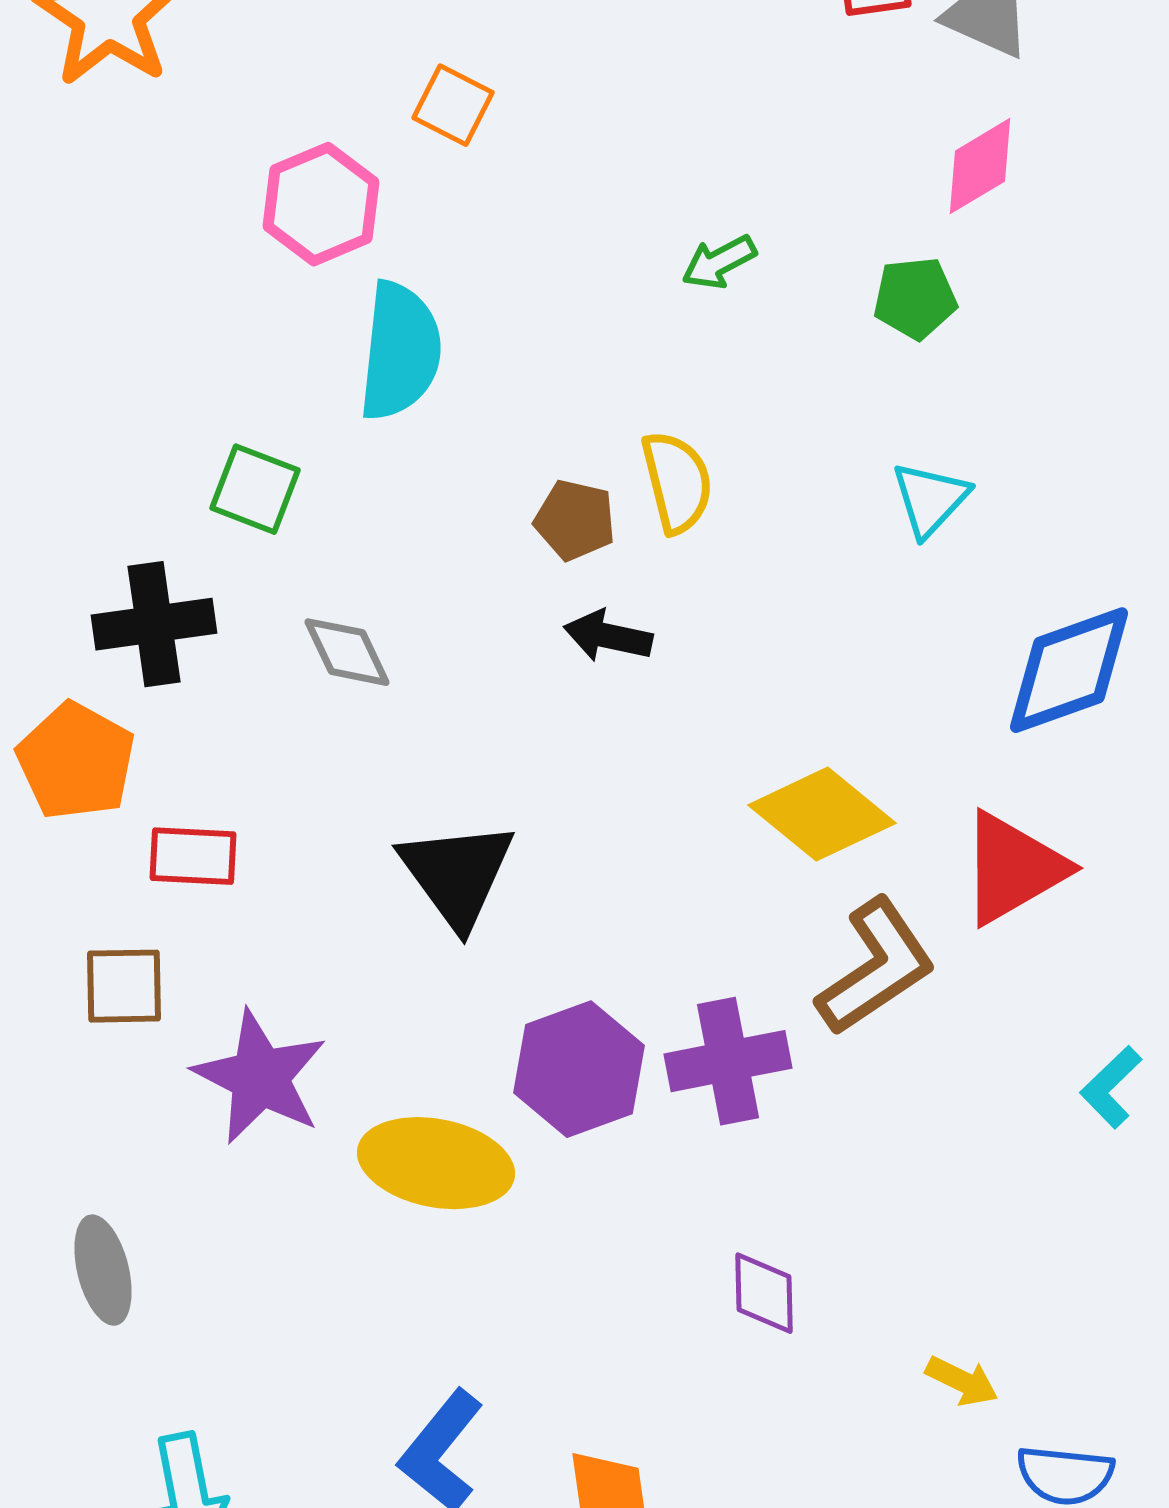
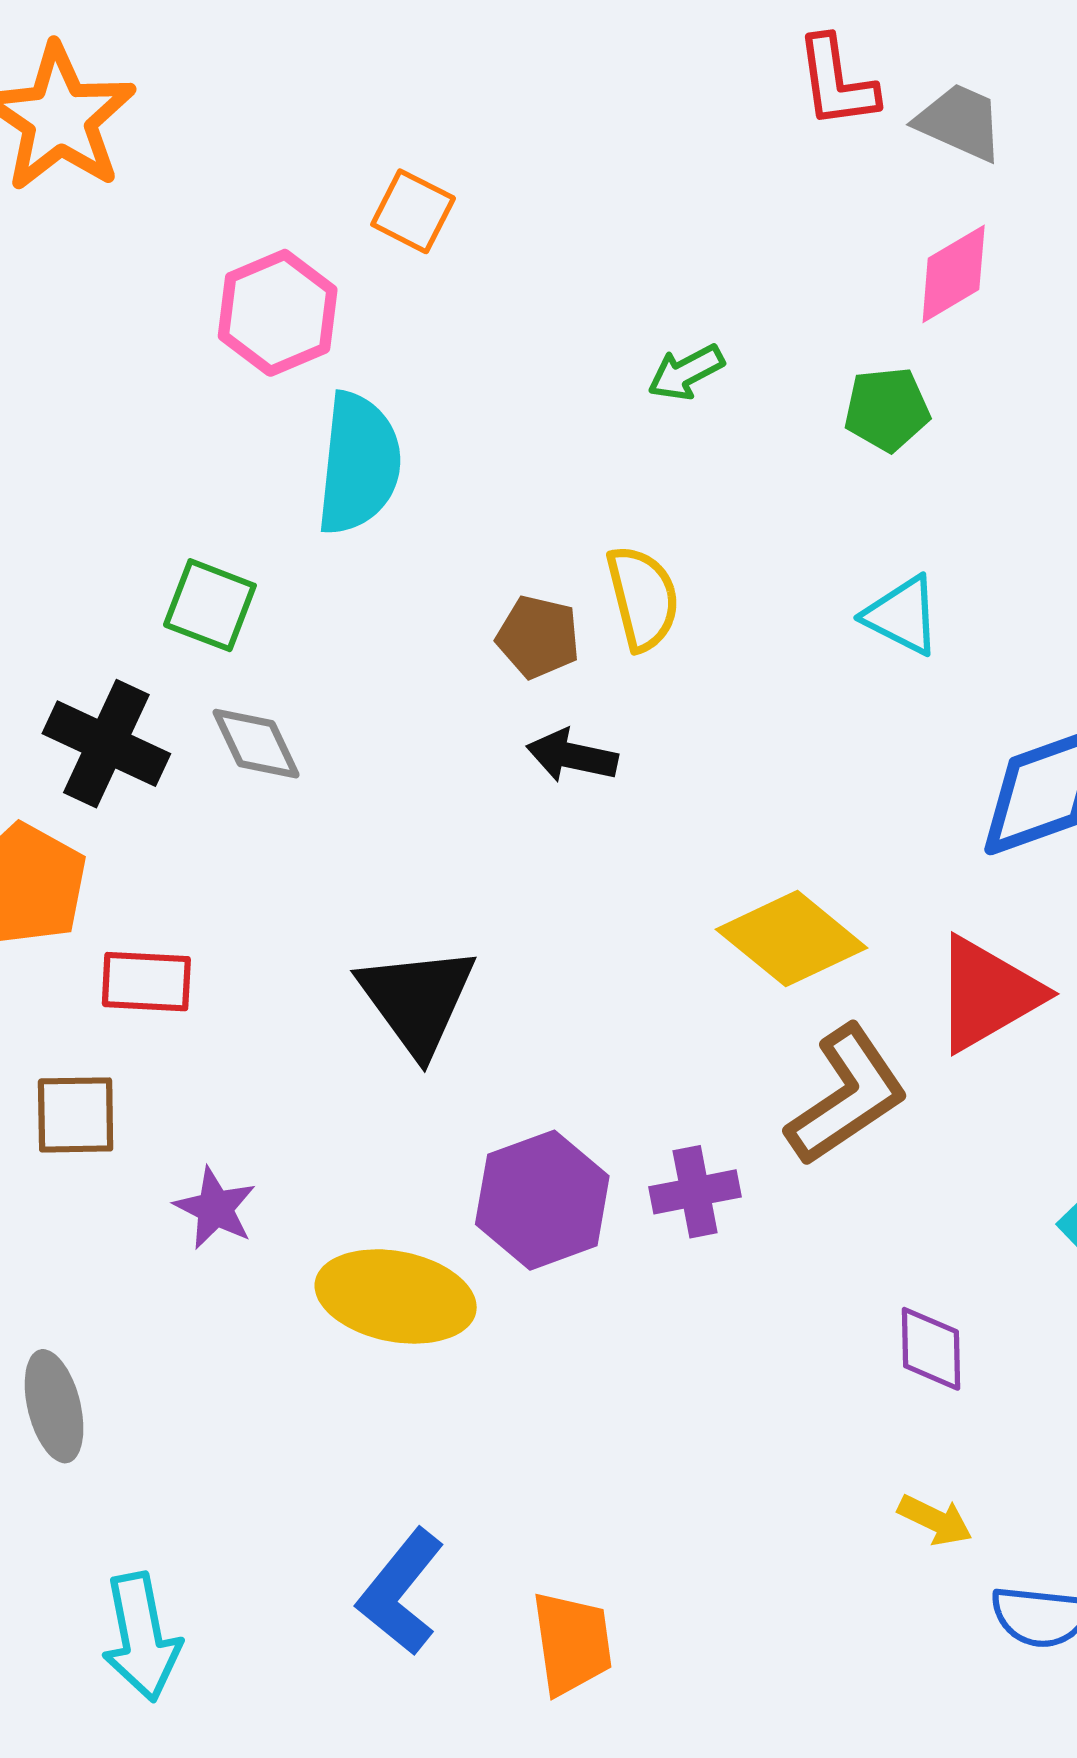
cyan triangle: (930, 499) -> (902, 615), turned -46
black cross: (154, 624) -> (106, 744), turned 33
gray diamond: (347, 652) -> (256, 744), moved
purple cross: (728, 1061) -> (695, 1192), size x0.7
purple star: (260, 1077) -> (215, 1208), size x0.6
purple diamond: (764, 1293) -> (931, 1349), moved

